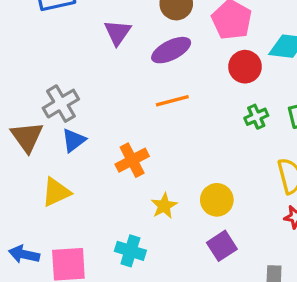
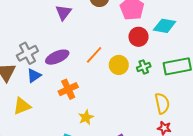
purple ellipse: (171, 50) -> (57, 57), moved
orange line: (172, 101) -> (94, 55), turned -36
yellow circle: (217, 200) -> (119, 65), moved

